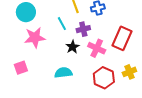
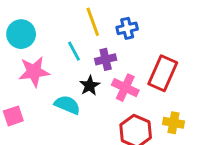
yellow cross: (129, 72) -> (174, 123), turned 32
cyan semicircle: (63, 73) -> (67, 105), moved, turned 30

